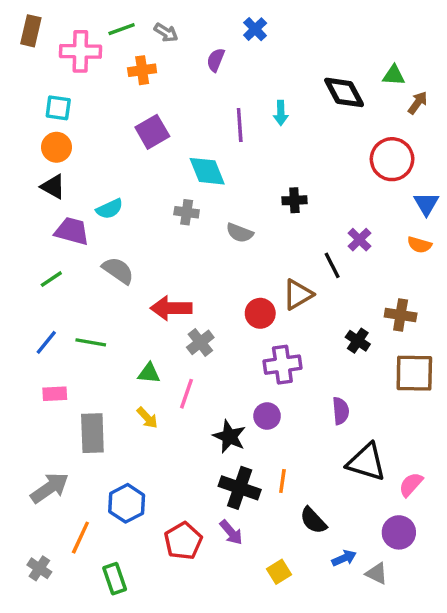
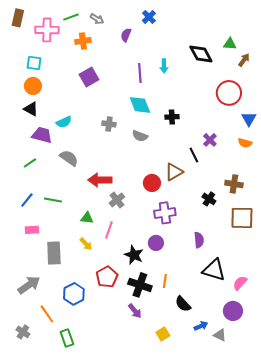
cyan diamond: (207, 171) -> (140, 105), moved
orange line: (80, 538) -> (47, 314), turned -60
red pentagon: (183, 541) -> (107, 277), moved

